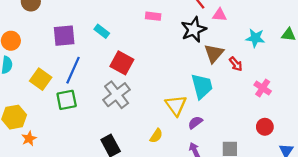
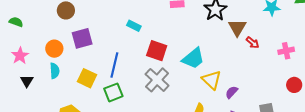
purple square: (64, 36) -> (82, 38), moved
red arrow: (236, 64) -> (253, 43), moved
cyan trapezoid: (202, 86) -> (193, 58), moved, turned 75
pink cross: (263, 88) -> (286, 51), turned -35

